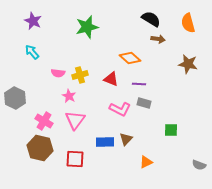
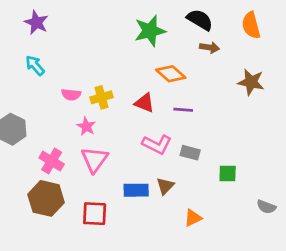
green star: (87, 27) -> (150, 31), moved
gray rectangle: (144, 103) -> (190, 153), moved
gray semicircle: (199, 165) -> (266, 207), moved

